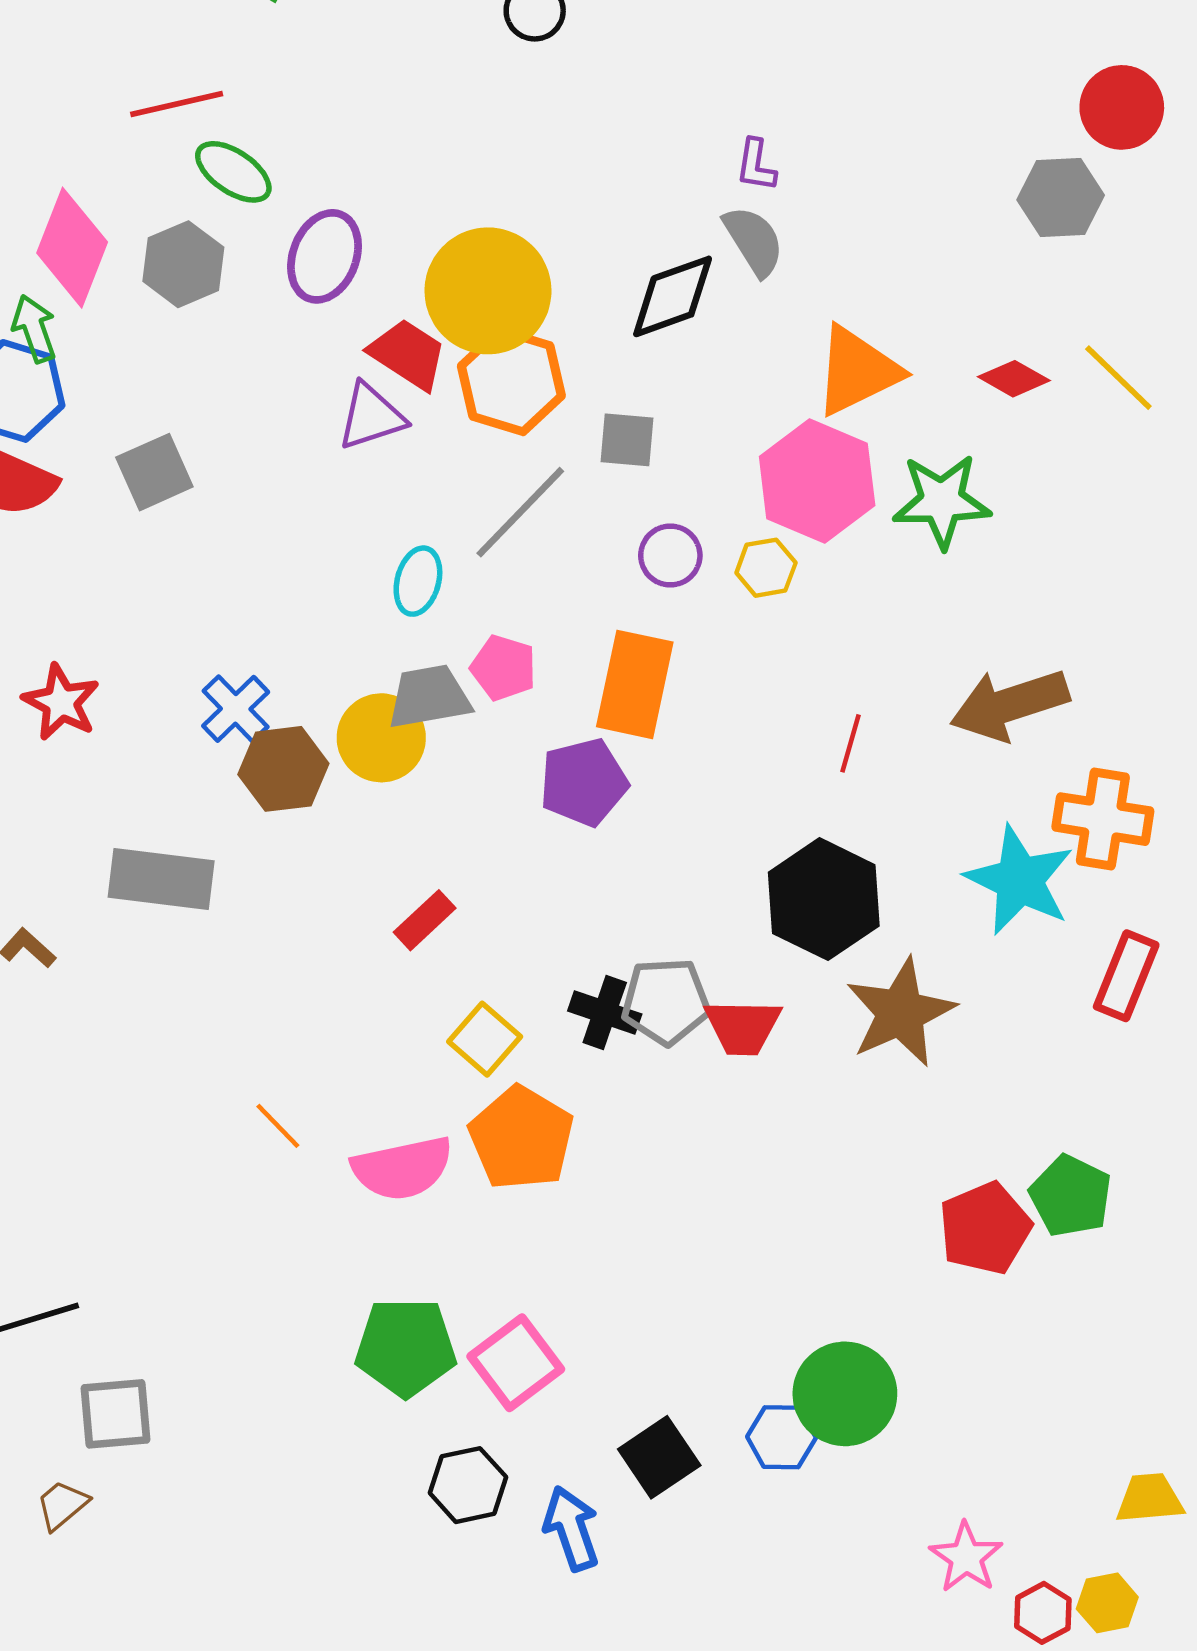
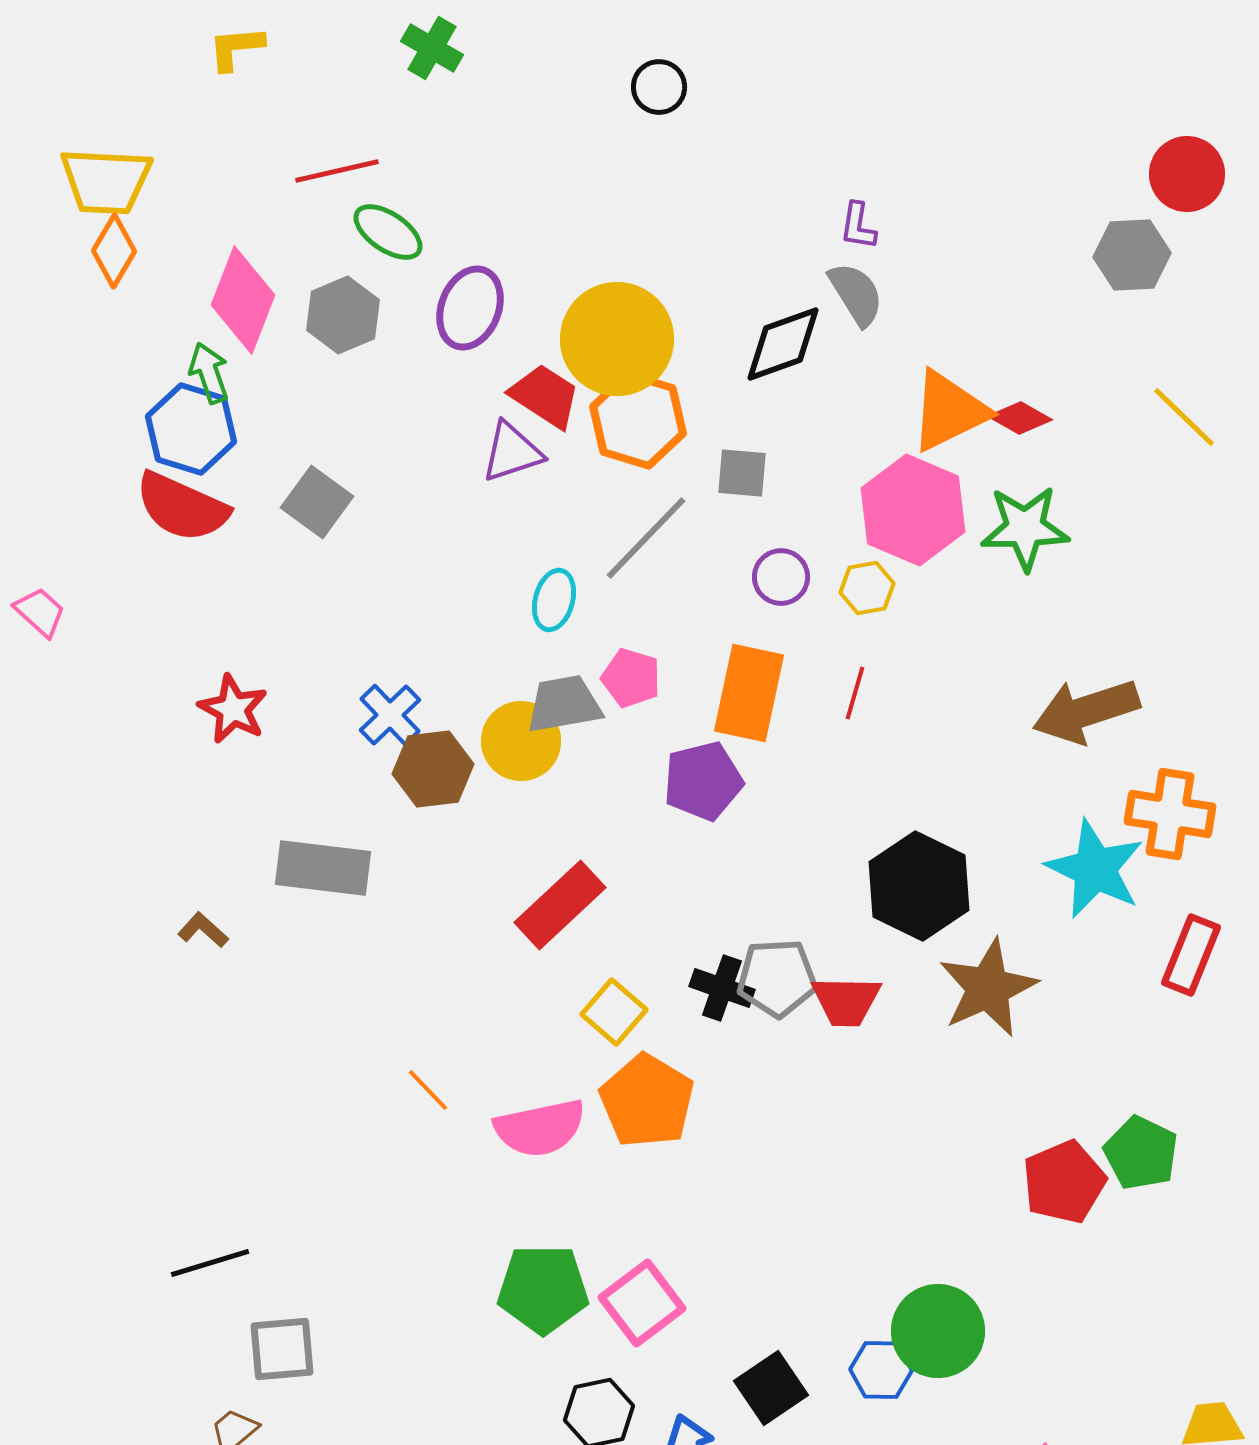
red diamond: (1014, 379) -> (1020, 418), moved
gray square: (154, 472) -> (317, 502), turned -30
red line: (850, 743) -> (855, 693), moved
red rectangle: (425, 920) -> (560, 905), size x1.6

